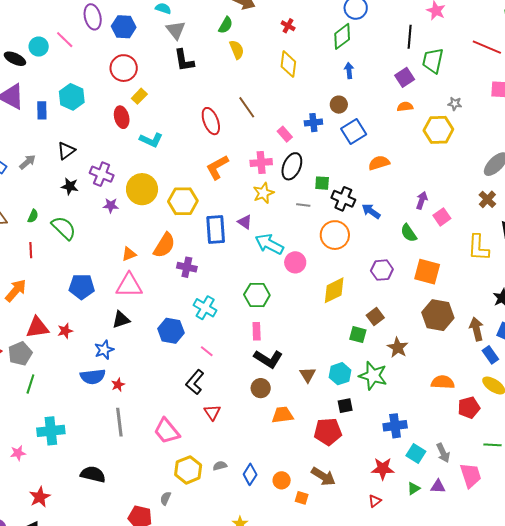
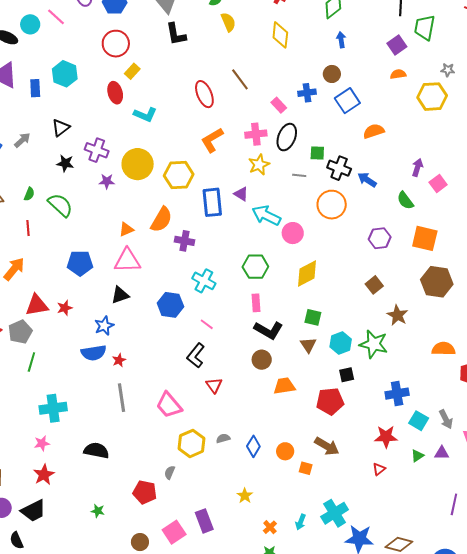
yellow diamond: (334, 290) -> (307, 274), moved
green square: (358, 335) -> (313, 317), moved
pink star: (18, 453) -> (42, 443), moved

